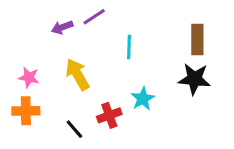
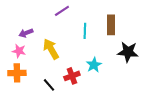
purple arrow: (62, 27) -> (26, 33), moved
brown rectangle: (197, 39) -> (111, 25), moved

